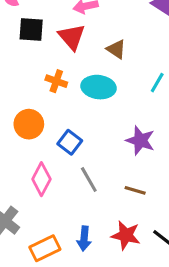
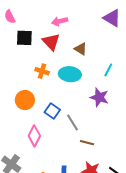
purple star: (140, 140) -> (99, 97), moved
gray line: (89, 179) -> (72, 122), moved
brown line: (135, 190) -> (87, 143), moved

